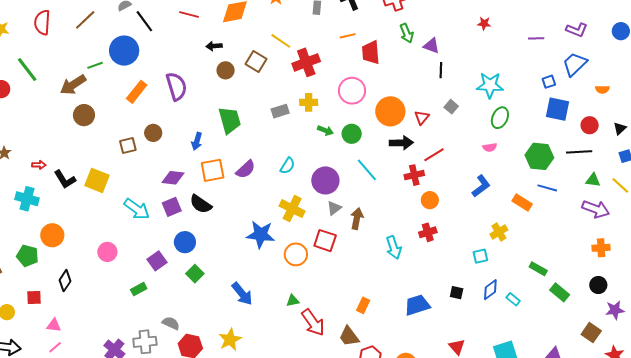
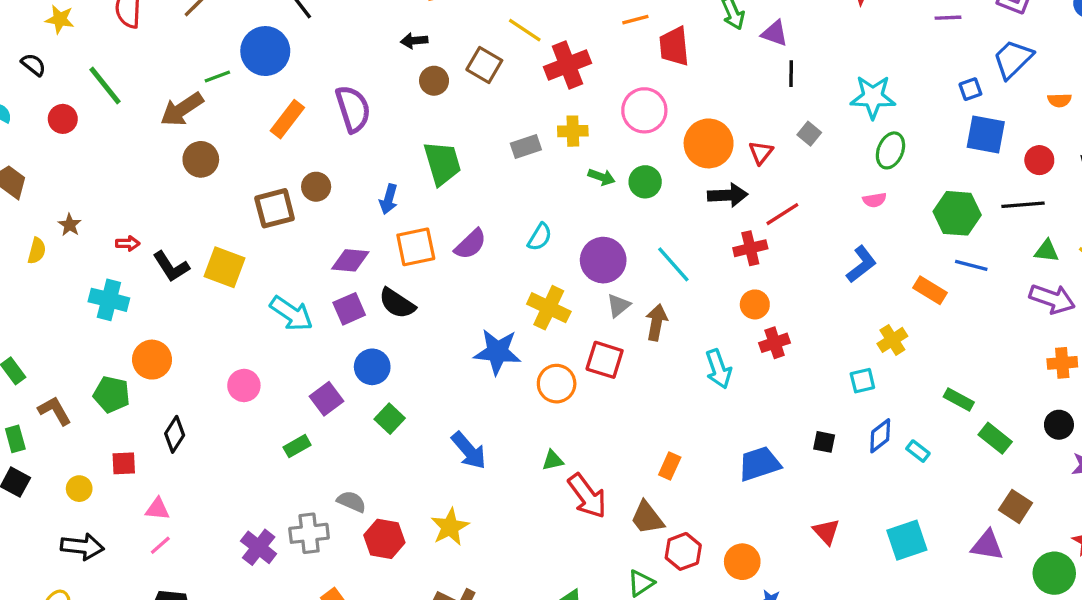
brown square: (128, 145) -> (275, 208), size x1.4
cyan line: (367, 170) -> (673, 264), moved
orange circle: (430, 200) -> (755, 304), moved
brown square: (591, 333) -> (1016, 506), moved

